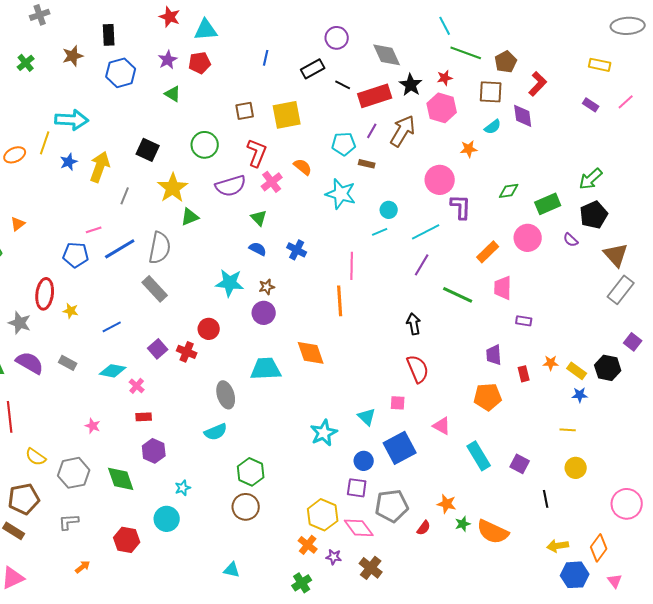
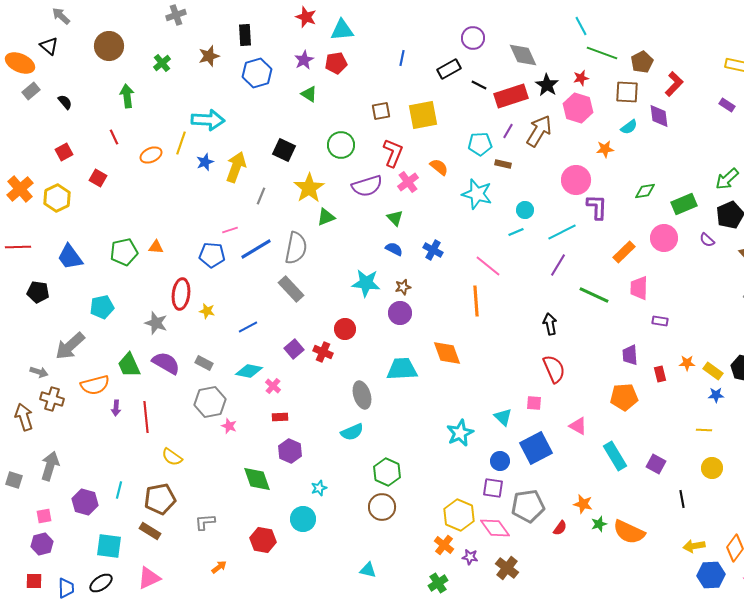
orange triangle: (18, 224) -> (156, 247), moved, turned 42
pink line: (352, 266) -> (488, 266), turned -52
gray hexagon: (74, 473) -> (210, 402), moved

